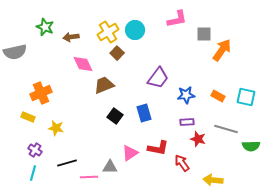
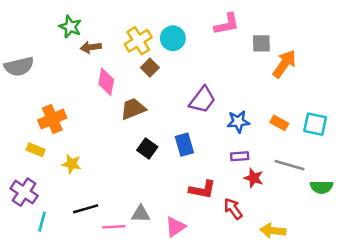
green star: (45, 27) -> (70, 27), moved
pink diamond: (83, 64) -> (106, 82), turned 35
purple cross: (35, 150) -> (24, 192), moved, size x1.5
pink triangle: (130, 153) -> (175, 227), moved

